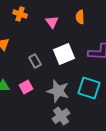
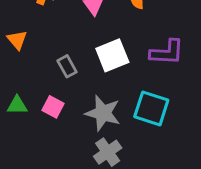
pink square: (26, 87) -> (53, 107), turned -32

